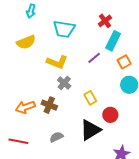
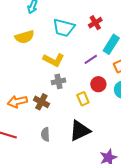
red cross: (105, 21) -> (95, 23), moved
gray cross: (64, 83) -> (58, 81), turned 32
red circle: (110, 115) -> (98, 84), moved
gray semicircle: (56, 137) -> (45, 134), turned -72

